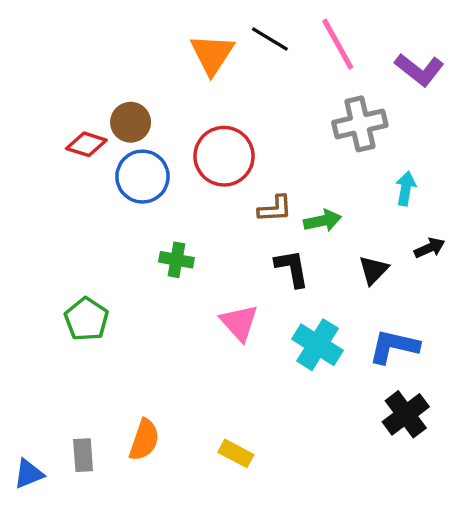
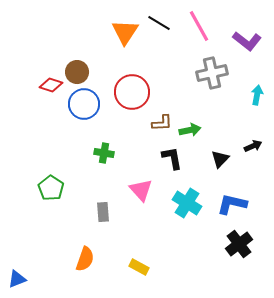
cyan arrow: (406, 188) -> (257, 95), moved
gray rectangle: (83, 455) -> (103, 212), moved

